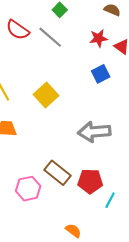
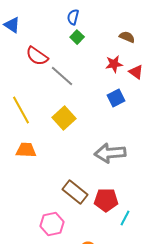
gray line: (50, 37) -> (62, 76), moved
pink hexagon: (28, 189) -> (52, 224), moved

